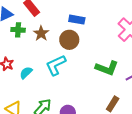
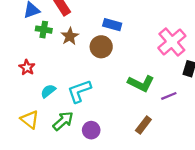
cyan L-shape: (56, 65) -> (79, 91), moved
cyan semicircle: (26, 73) -> (48, 91), moved

